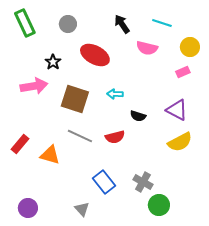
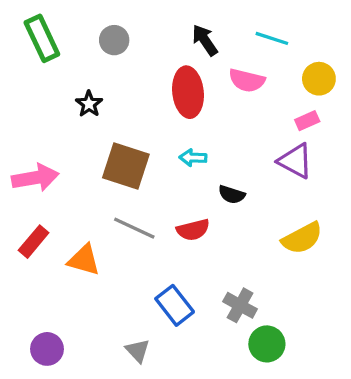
red ellipse: (95, 55) -> (188, 92), moved, turned 56
pink arrow: (34, 86) -> (35, 178), moved
purple triangle: (177, 110) -> (295, 161), moved

